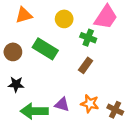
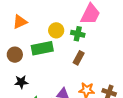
yellow circle: (64, 19) -> (56, 30), moved
green rectangle: (45, 49) -> (42, 48), turned -35

